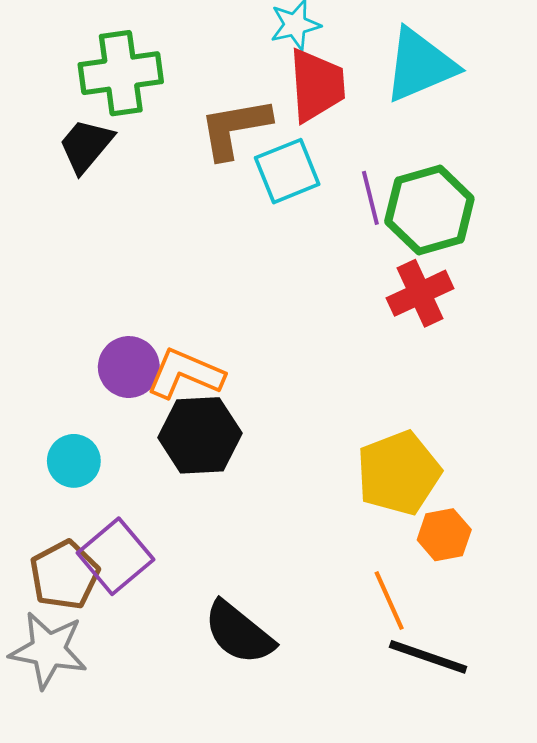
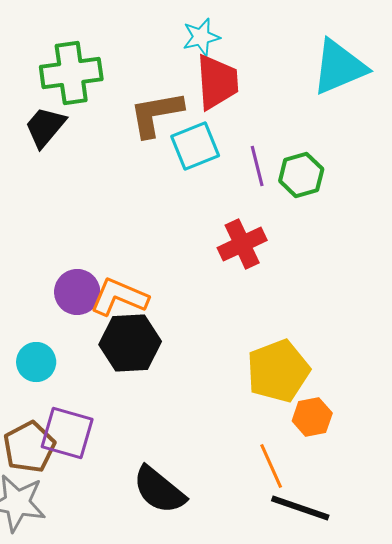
cyan triangle: (420, 65) -> (339, 67), moved
green hexagon: (429, 210) -> (301, 175), size x0.7
red cross: (420, 293) -> (242, 244), moved
purple square: (115, 556) -> (67, 433), turned -34

